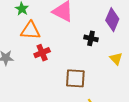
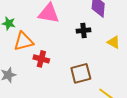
red cross: (42, 53) -> (41, 59), turned -35

